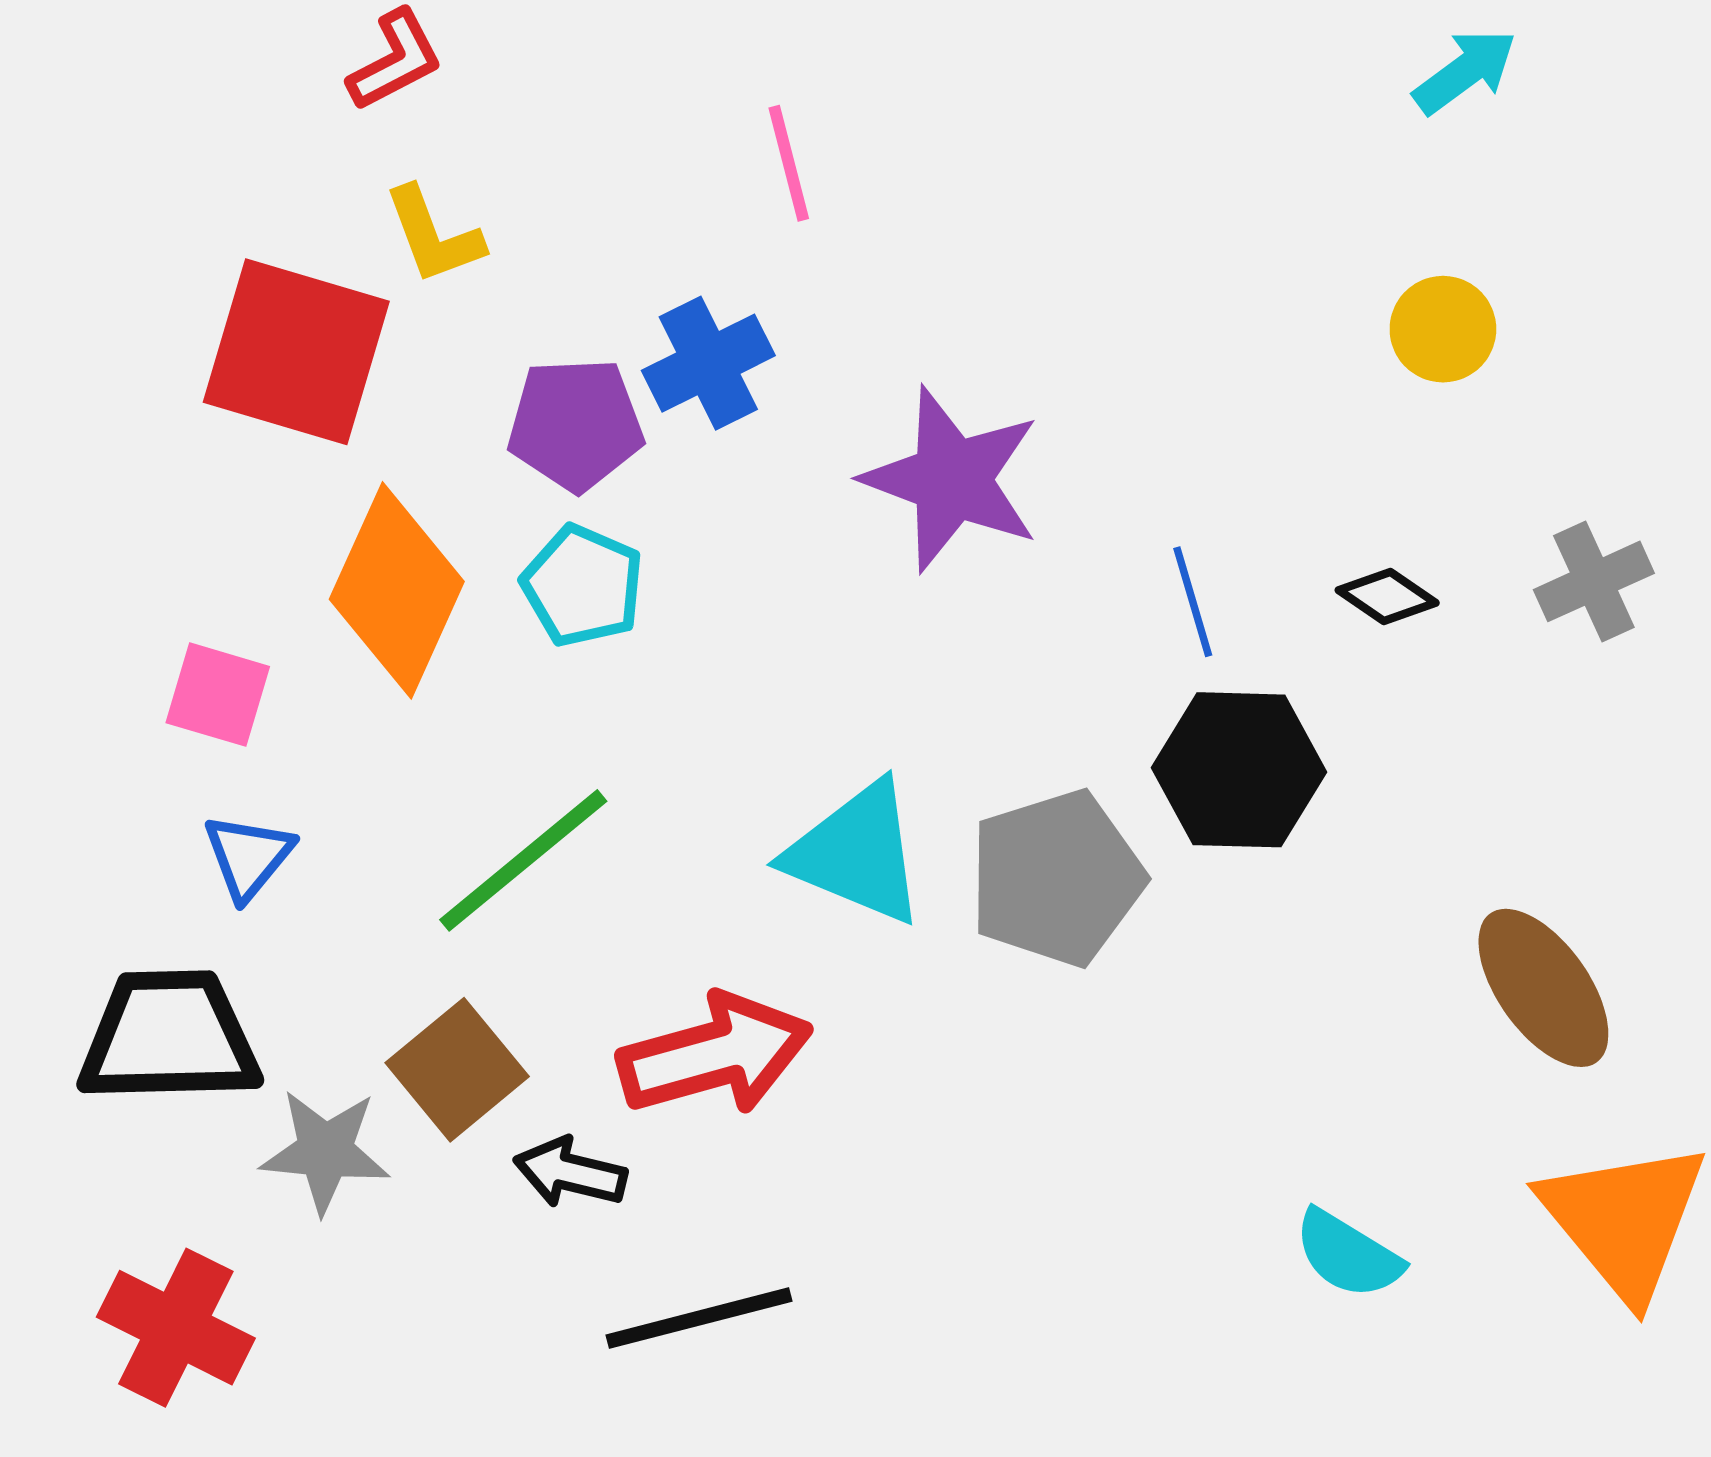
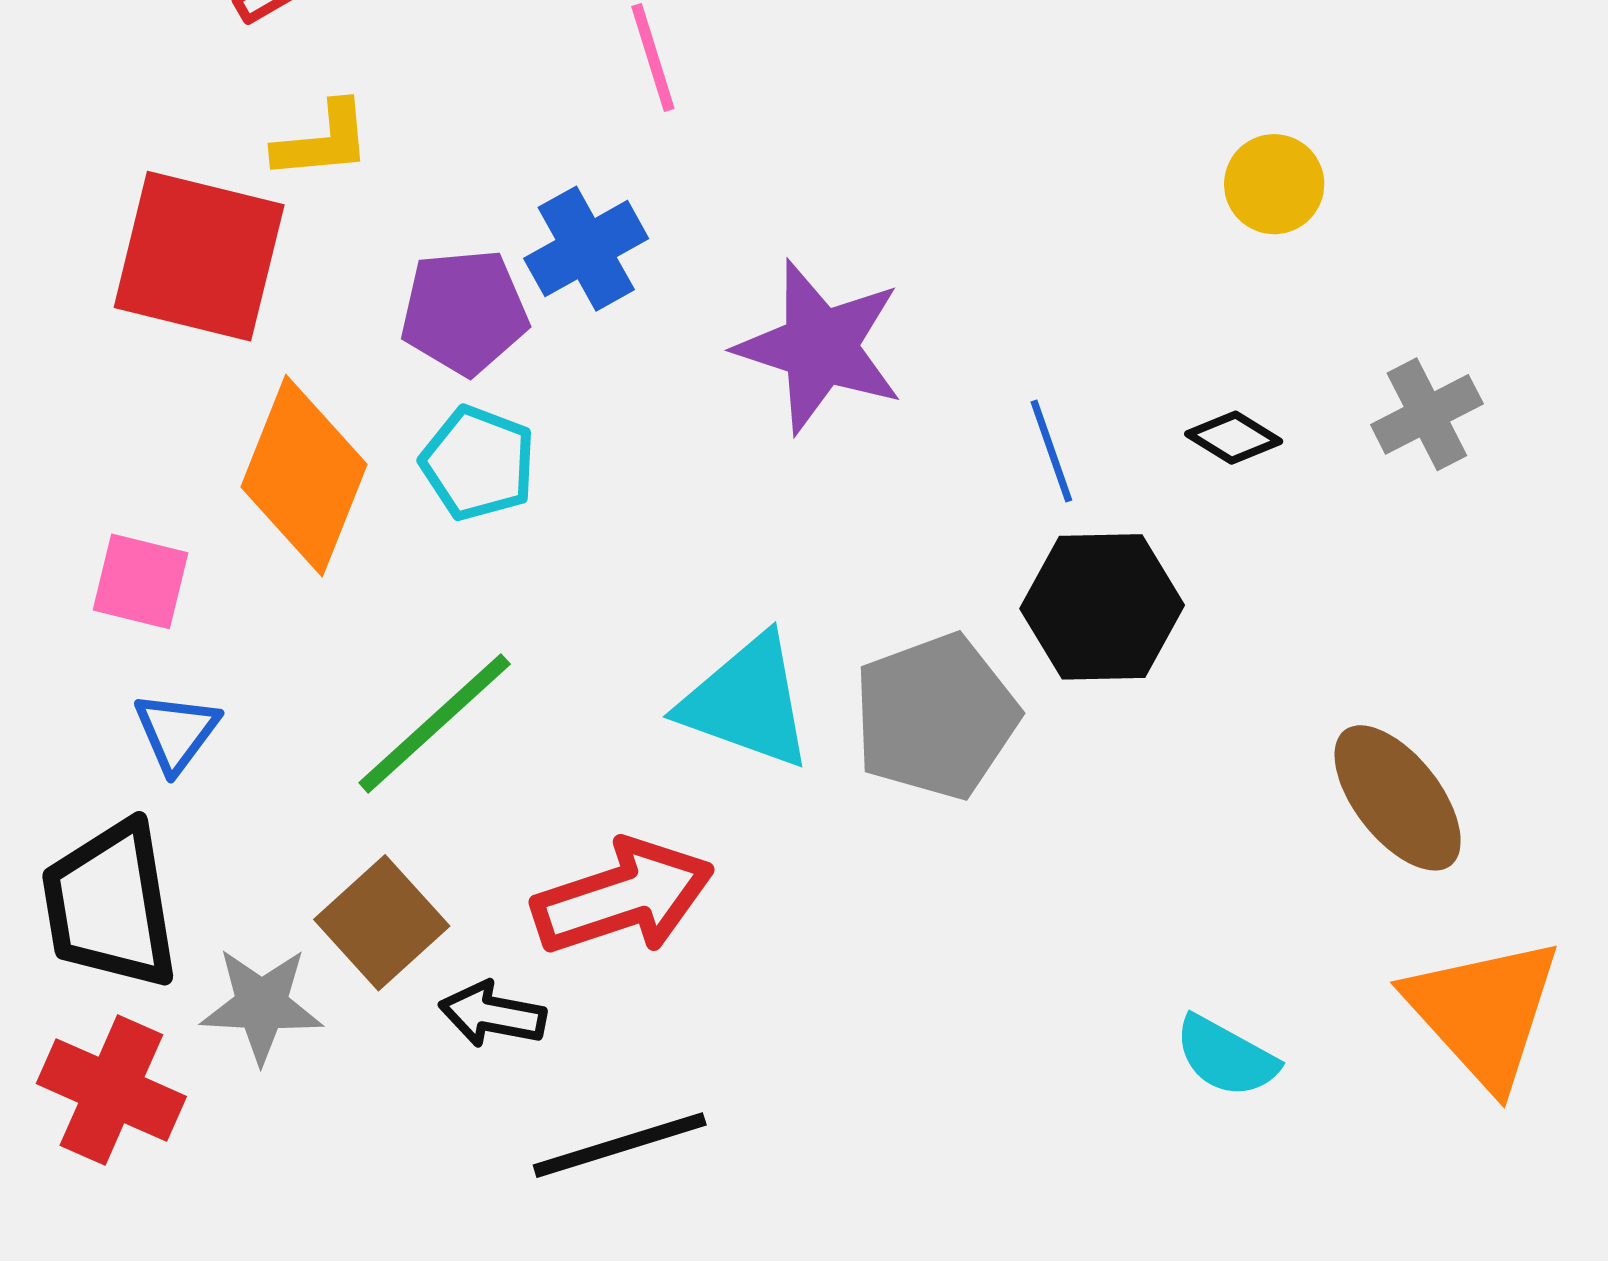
yellow L-shape: (433, 235) -> (323, 141), turned -72
black trapezoid: (169, 1037) -> (110, 905), turned -95
red cross: (176, 1328) -> (111, 1090), moved

